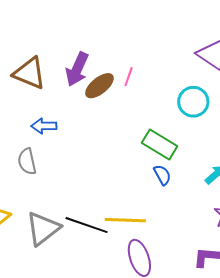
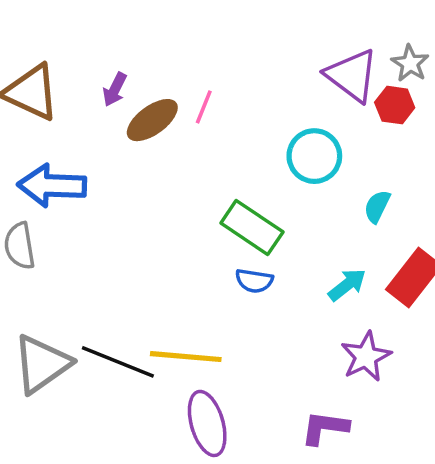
purple arrow: (77, 69) -> (115, 89), size x0.6
blue arrow: (44, 126) -> (52, 186), size x1.5
blue semicircle: (162, 175) -> (254, 281), turned 125

